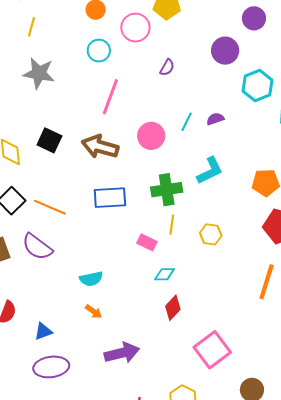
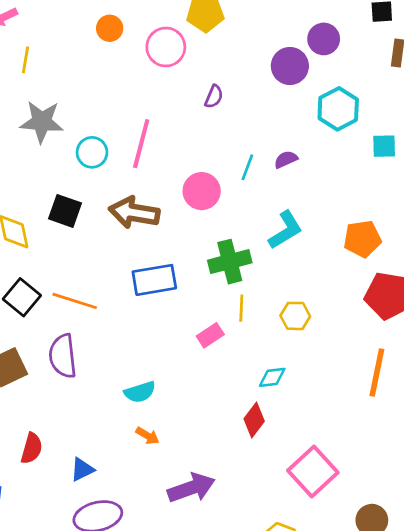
purple circle: (254, 18) -> (324, 39), moved
cyan circle: (99, 51) -> (92, 152), moved
pink rectangle: (147, 242) -> (210, 335), turned -54
purple semicircle: (37, 247) -> (63, 356), turned 52
cyan diamond: (165, 274) -> (272, 377), moved

